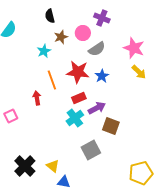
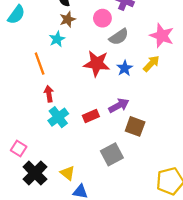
brown star: (61, 37) -> (68, 19), moved
yellow arrow: (139, 72) -> (151, 64), moved, turned -91
orange line: (52, 80) -> (40, 64), moved
red rectangle: (79, 98) -> (91, 116), moved
pink square: (11, 116) -> (19, 149), moved, turned -32
cyan cross: (75, 118) -> (58, 117), moved

